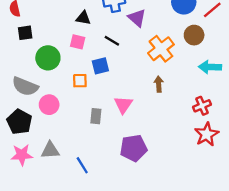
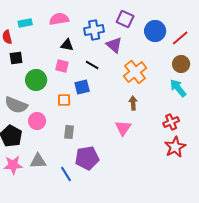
brown circle: (194, 35) -> (181, 64), moved
cyan arrow: (210, 67) -> (178, 88), turned 48
pink triangle: (123, 105) -> (123, 128), moved
gray rectangle: (96, 116) -> (69, 132), moved
purple pentagon: (134, 148) -> (87, 158), moved

